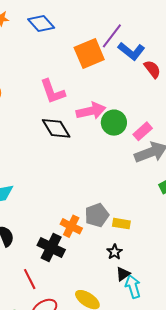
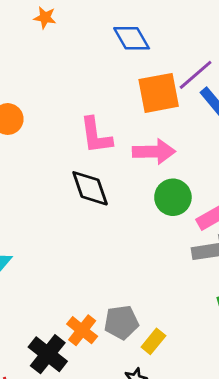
blue diamond: (41, 23) -> (132, 38), moved
pink arrow: (91, 111) -> (154, 152), moved
yellow rectangle: (121, 224) -> (153, 341), turned -72

